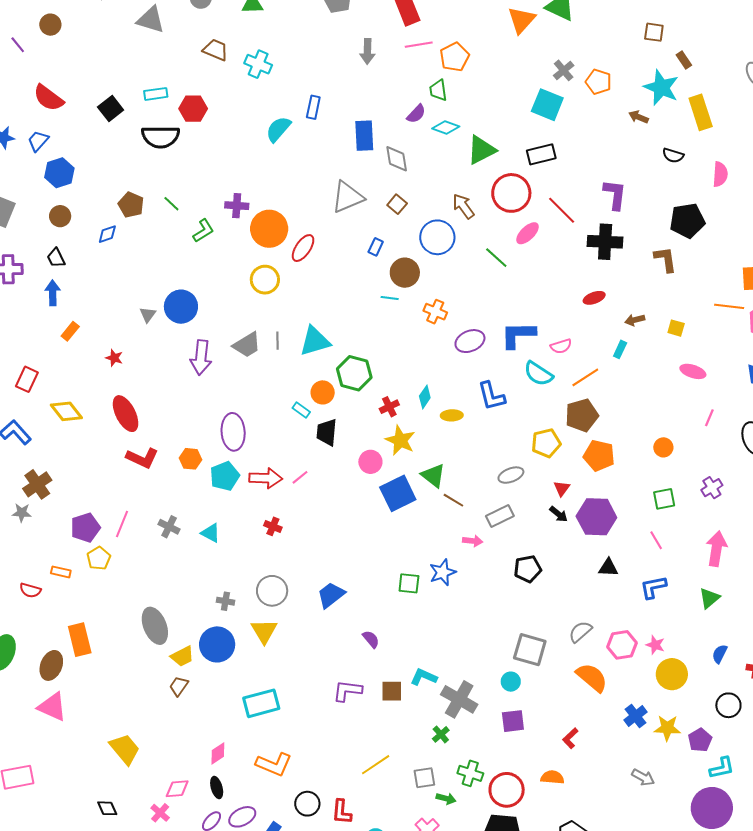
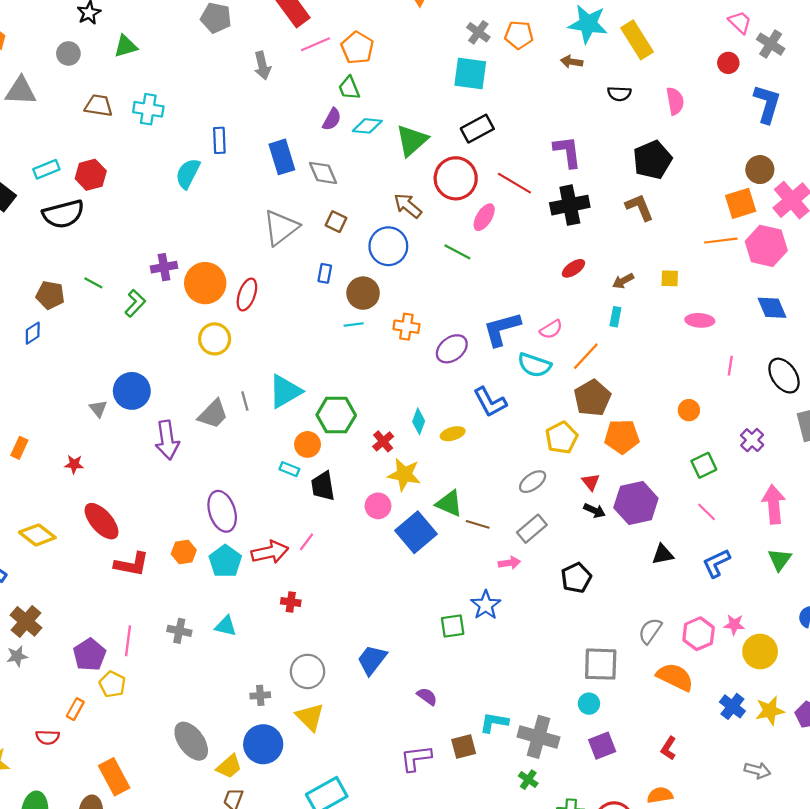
orange rectangle: (61, 572) -> (75, 709), turned -60

